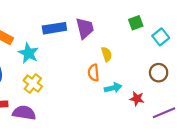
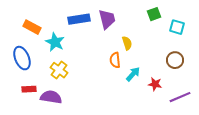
cyan square: (161, 37) -> (177, 27), turned -35
cyan arrow: (113, 88) -> (133, 74), turned -35

